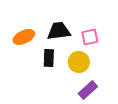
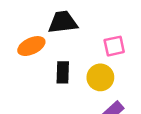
black trapezoid: (59, 31) -> (63, 22), moved

